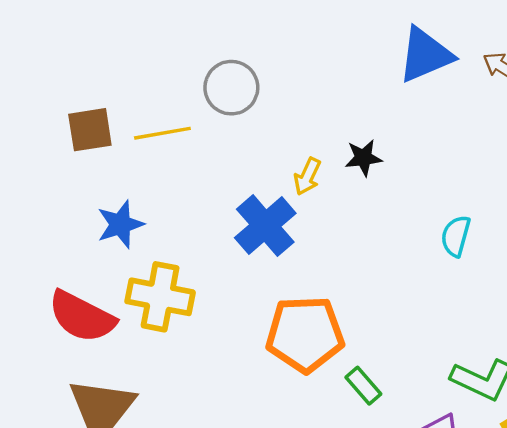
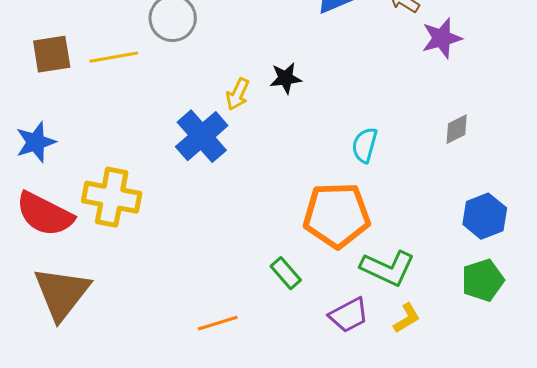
blue star: (120, 224) -> (36, 142), moved
orange pentagon: (305, 334) -> (337, 215), moved

